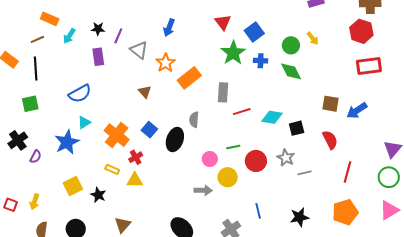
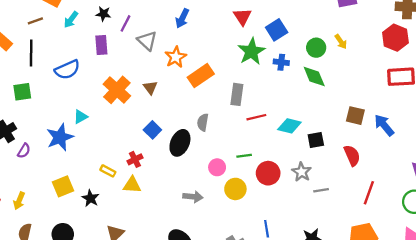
blue semicircle: (80, 94) -> (67, 70), moved
blue arrow: (357, 111) -> (384, 125), turned 80
orange cross: (117, 135) -> (117, 90), moved
gray arrow: (203, 190) -> (193, 197), moved

